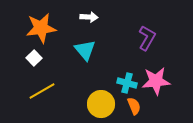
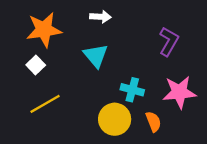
cyan cross: (127, 83) -> (132, 90), moved

